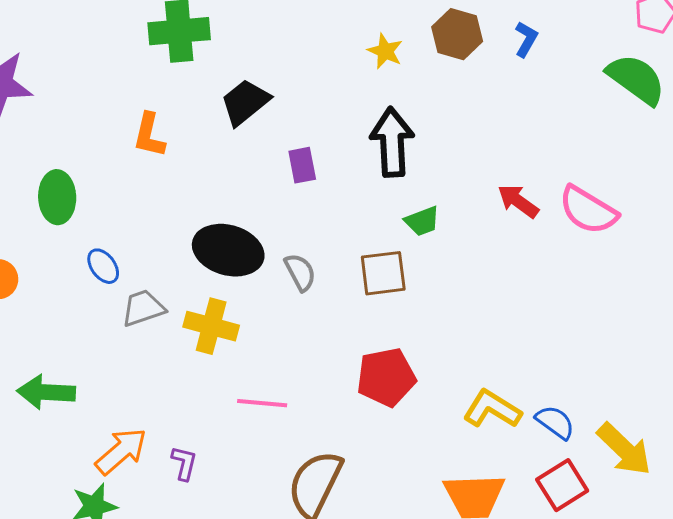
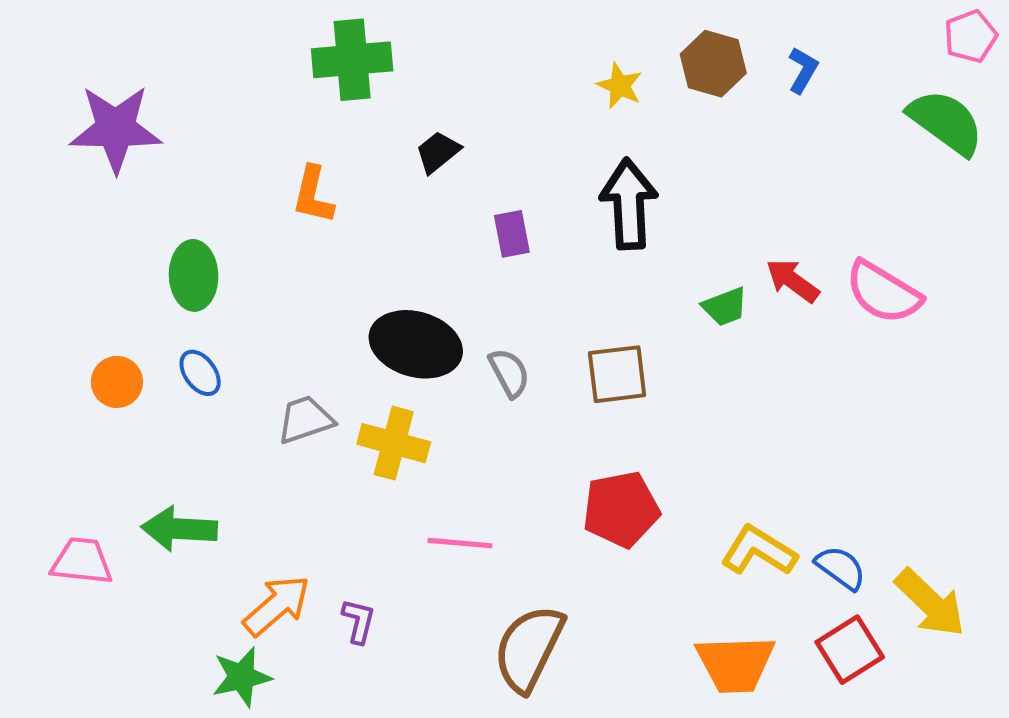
black trapezoid: (245, 102) -> (438, 152), size x0.7
green trapezoid: (422, 221) -> (725, 307), moved
blue ellipse: (103, 266) -> (200, 373), moved

